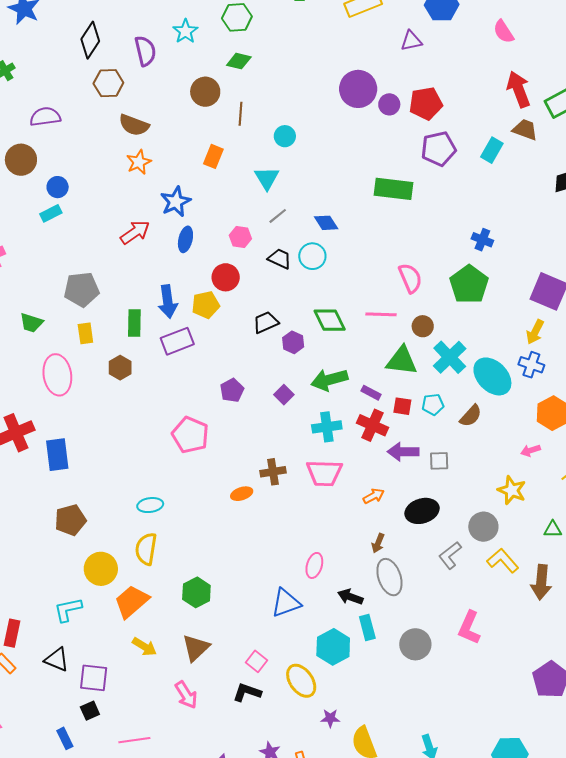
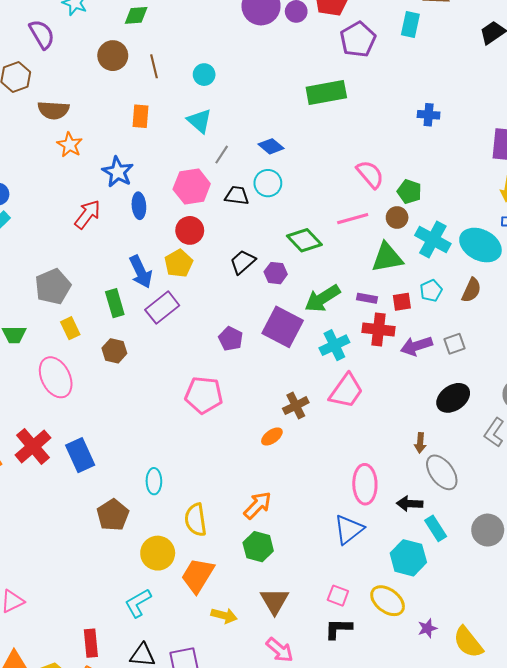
pink hexagon: (240, 237) -> (192, 187), size x1.6
green pentagon: (469, 284) -> (409, 192), moved, size x0.6
purple square: (284, 395) -> (283, 327), size x2.0
pink trapezoid: (324, 473) -> (346, 391), turned -39
orange arrow: (374, 496) -> (258, 505), moved, size x1.4
cyan ellipse: (150, 505) -> (154, 481), moved, turned -65
pink ellipse: (314, 565) -> (365, 484), size x1.5

